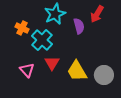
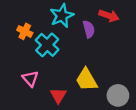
red arrow: (97, 14) -> (109, 16), turned -102
red triangle: (52, 63) -> (58, 95), moved
gray circle: (104, 75) -> (118, 95), moved

